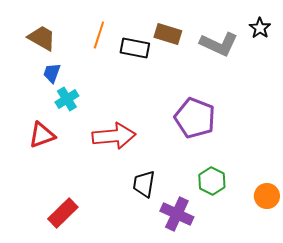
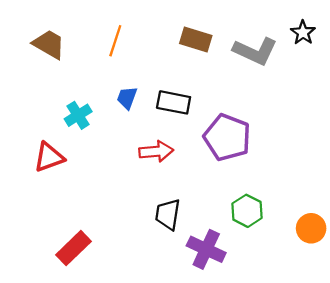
black rectangle: (135, 48) -> (174, 102), moved
blue trapezoid: (52, 73) -> (127, 98), moved
red arrow: (114, 136) -> (156, 151), moved, size x0.7

